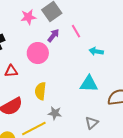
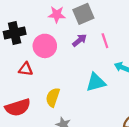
pink circle: (38, 53) -> (45, 46), moved
cyan triangle: (89, 84) -> (96, 82), moved, turned -30

